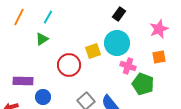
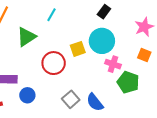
cyan line: (48, 17) -> (52, 15), moved
green triangle: (42, 39) -> (26, 37), size x1.5
orange square: (159, 57) -> (144, 55), turned 32

